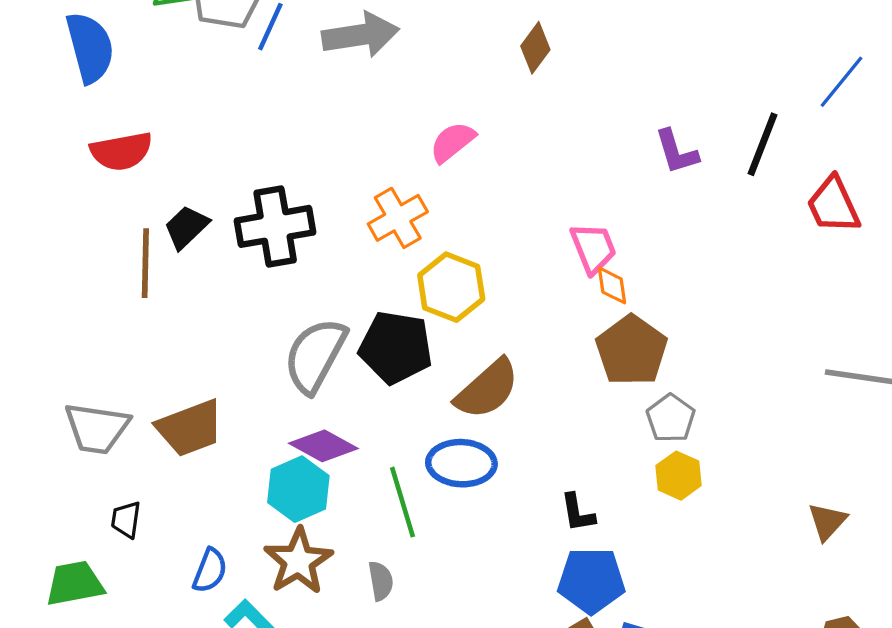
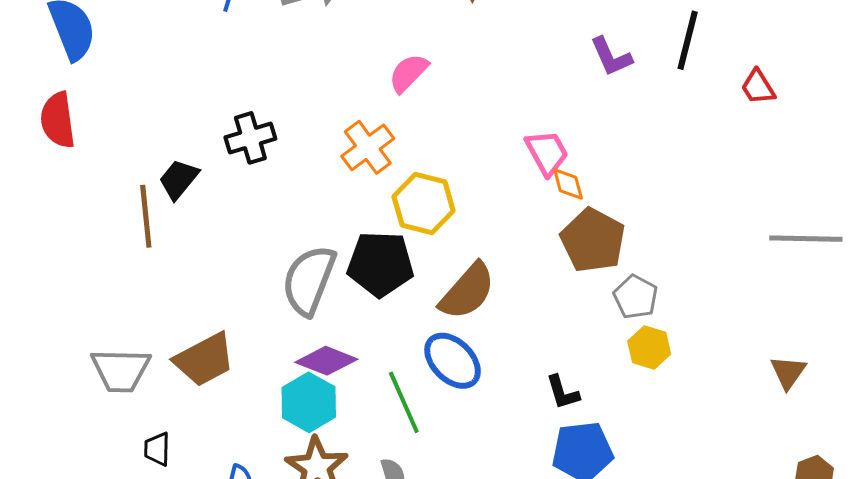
red semicircle: (121, 151) -> (58, 120), moved, turned 100
red trapezoid: (833, 205) -> (758, 87), size x0.7
black cross: (275, 226) -> (250, 138), moved, size x0.7
blue ellipse: (461, 463) -> (453, 361), turned 50

